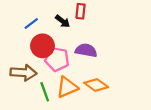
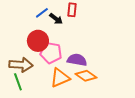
blue line: (31, 23) -> (42, 13), moved
purple semicircle: (86, 50) -> (77, 60), moved
green line: (45, 92) -> (18, 82), moved

